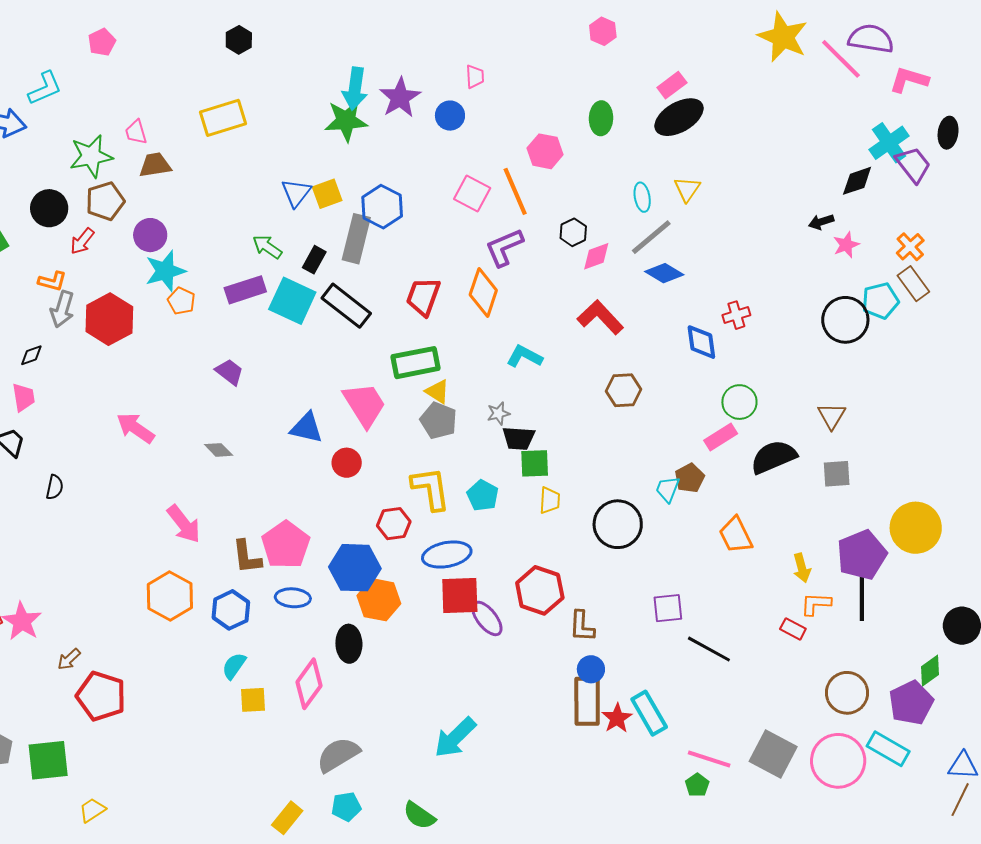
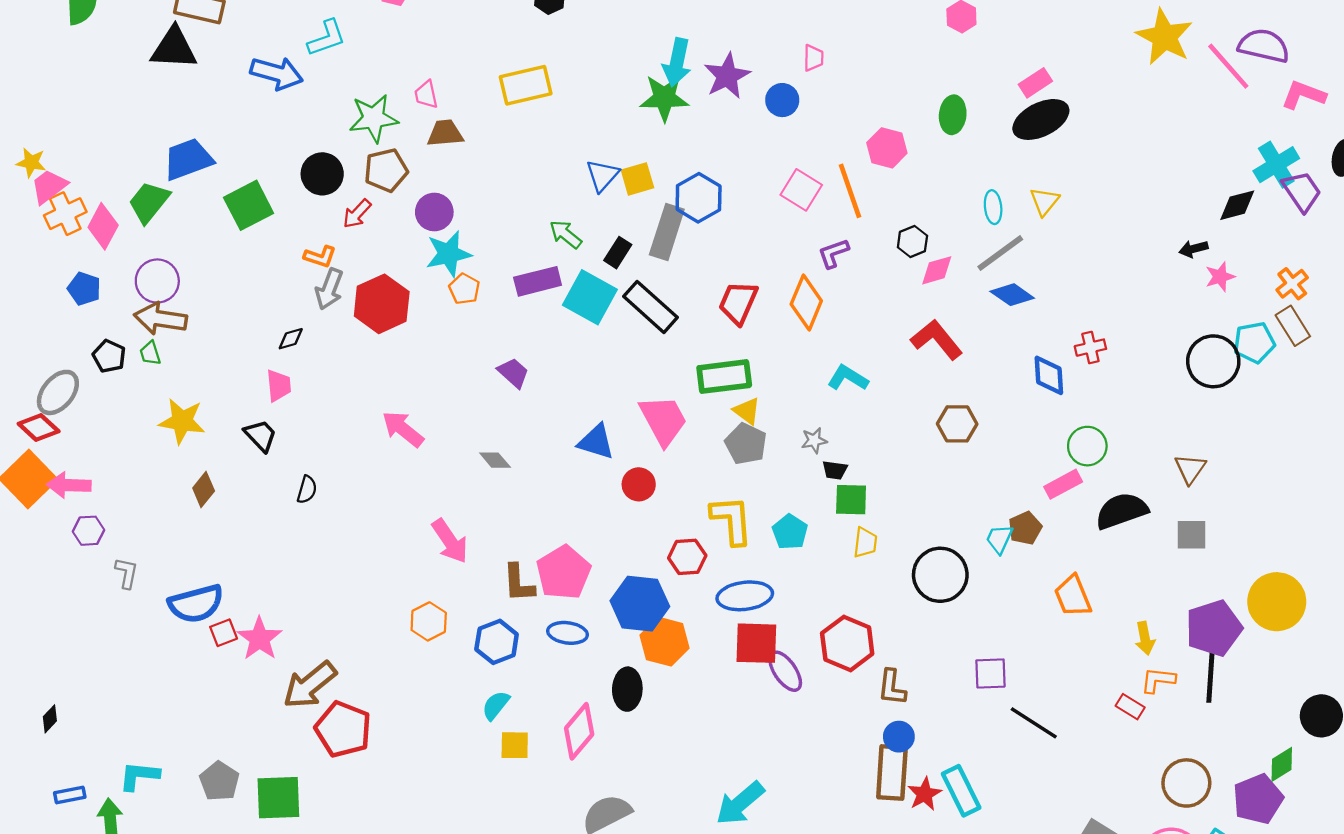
purple L-shape: (504, 247) -> (833, 253), size x0.7
black trapezoid: (519, 438) -> (835, 470), size x0.7
orange hexagon: (170, 596) -> (429, 621), size x0.7
brown arrow: (69, 659) -> (310, 685), size x2.0

